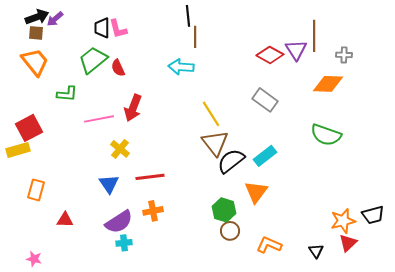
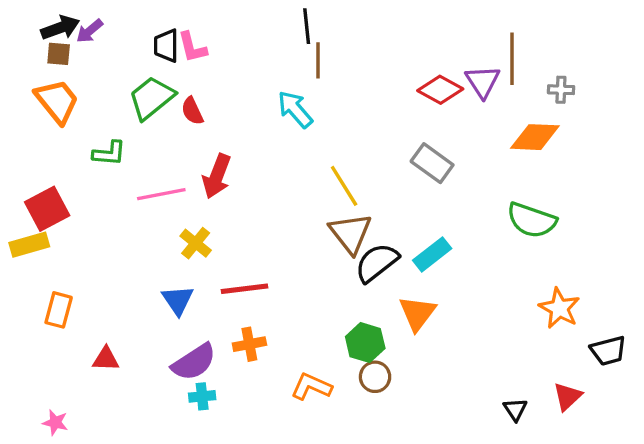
cyan arrow: (181, 67) -> (295, 109), turned 45
orange star: (343, 221) -> (559, 308), moved, turned -30
orange L-shape: (269, 245) -> (311, 387), moved

